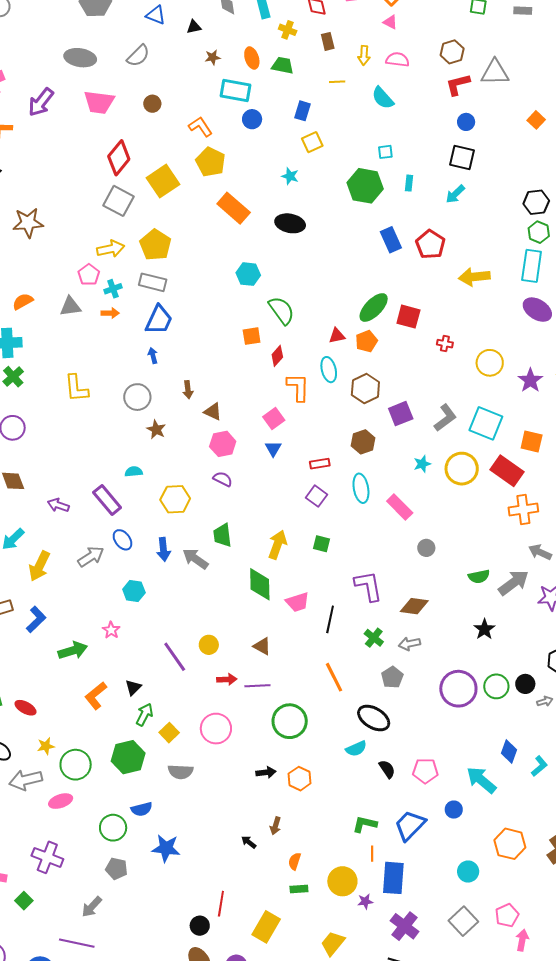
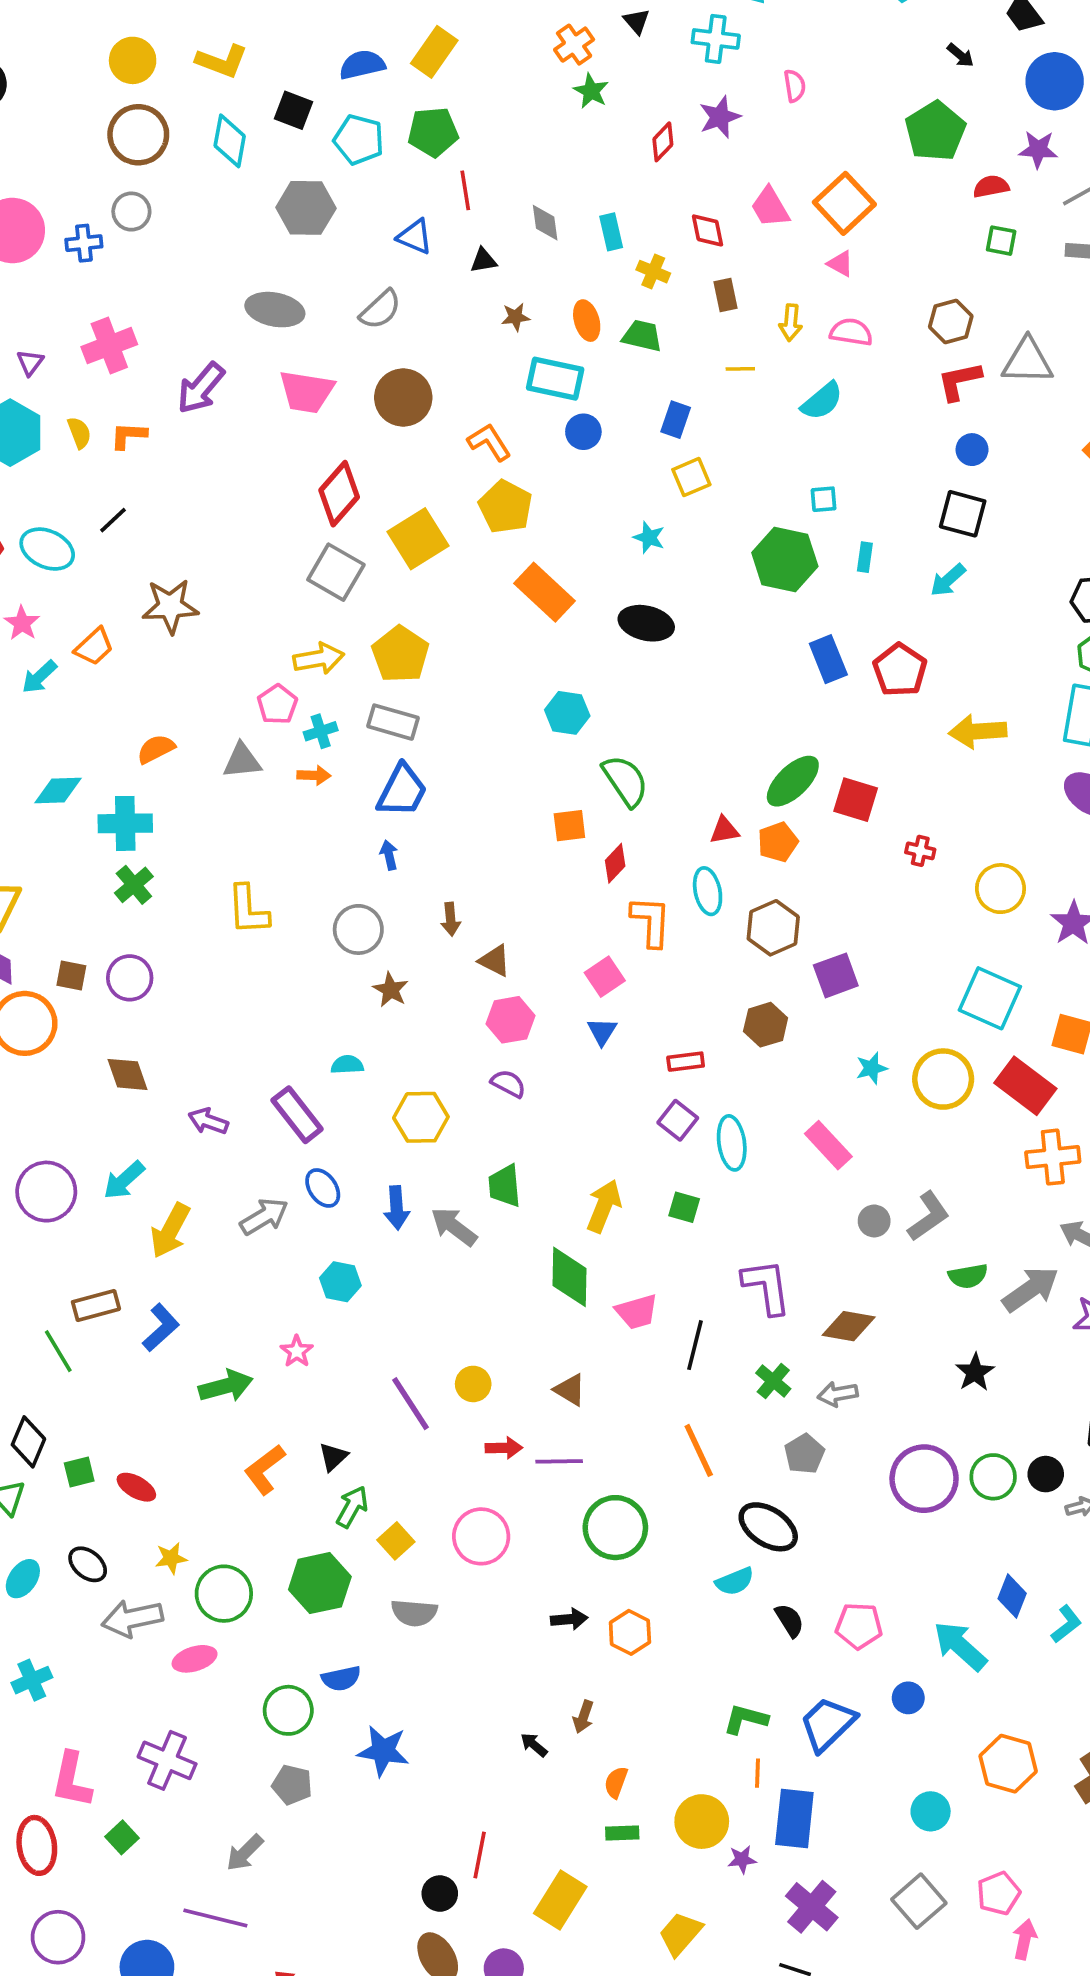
cyan semicircle: (383, 98) -> (822, 401), turned -90
brown circle: (152, 104) -> (403, 397), size x1.8
gray L-shape: (445, 418) -> (928, 1216), moved
cyan ellipse: (361, 488) -> (732, 1143), moved

